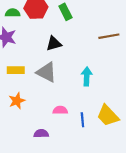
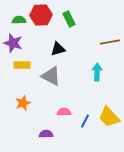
yellow rectangle: (16, 70) -> (22, 65), moved
cyan arrow: (87, 76) -> (97, 72), moved
blue line: (82, 120) -> (85, 121), turned 32

